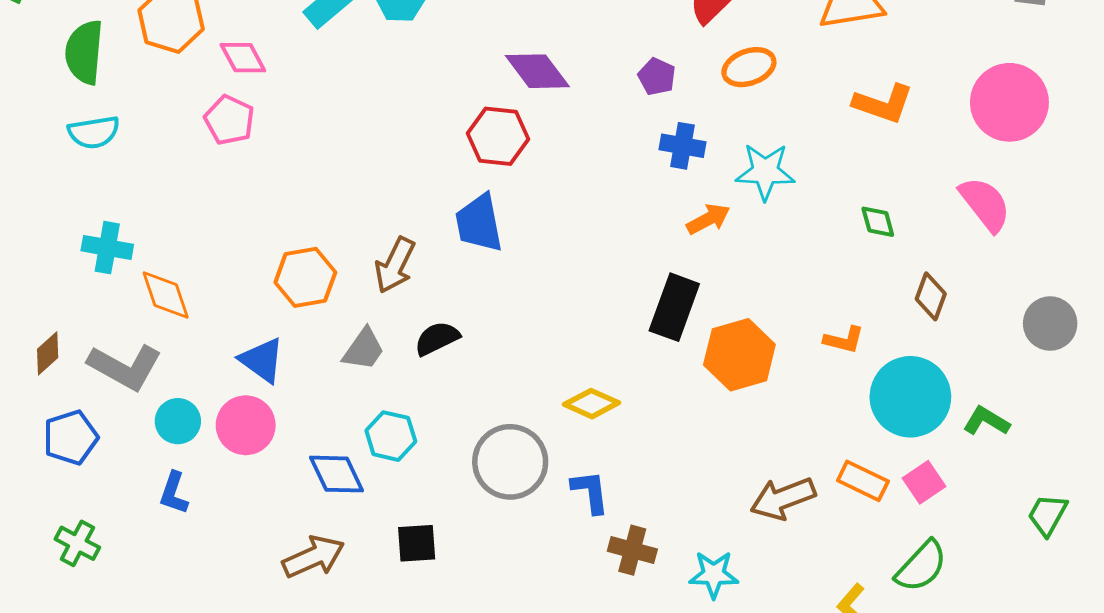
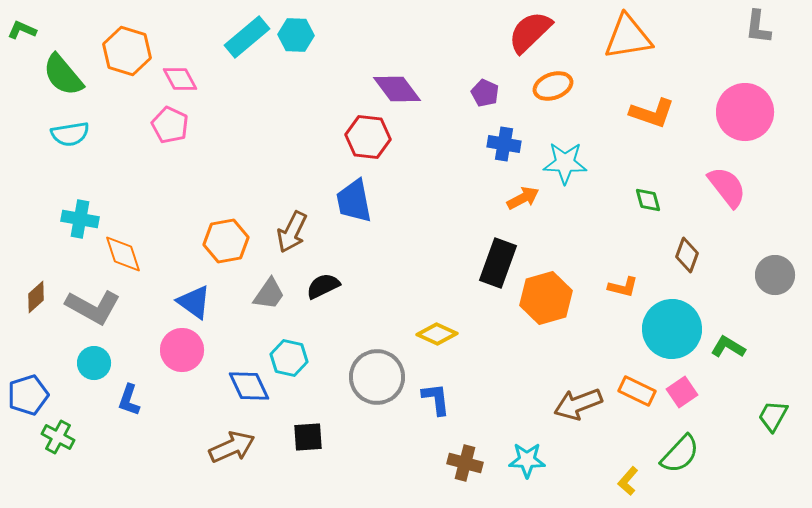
green semicircle: (84, 52) -> (63, 75), turned -45
cyan circle: (178, 421) -> (94, 363), moved
blue pentagon: (71, 437) -> (28, 395), moved
brown cross: (632, 550) -> (465, 463), moved

